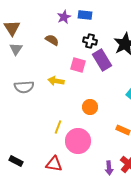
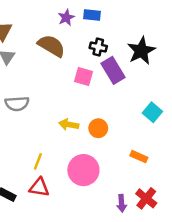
brown semicircle: (52, 40) -> (51, 46), size x1.6
yellow arrow: (56, 81) -> (69, 125), moved
yellow line: (58, 127) -> (38, 161), moved
red triangle: (54, 164) -> (39, 187), moved

